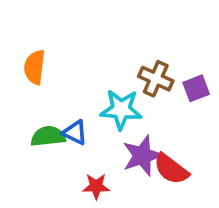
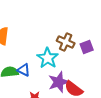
cyan star: (121, 109) -> (48, 58), turned 30

